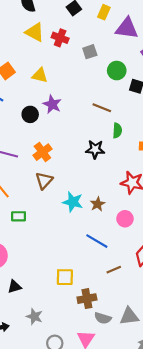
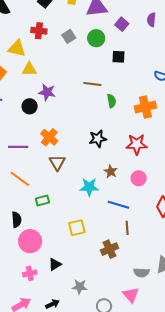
yellow triangle: (35, 32) -> (17, 48), moved
green circle: (117, 71) -> (96, 38), moved
black star: (95, 149) -> (98, 139), moved
cyan star: (73, 202) -> (89, 187), moved
brown line: (114, 270) -> (127, 228), moved, turned -56
yellow square: (65, 277) -> (77, 228), moved
brown cross: (87, 299) -> (109, 249), moved

